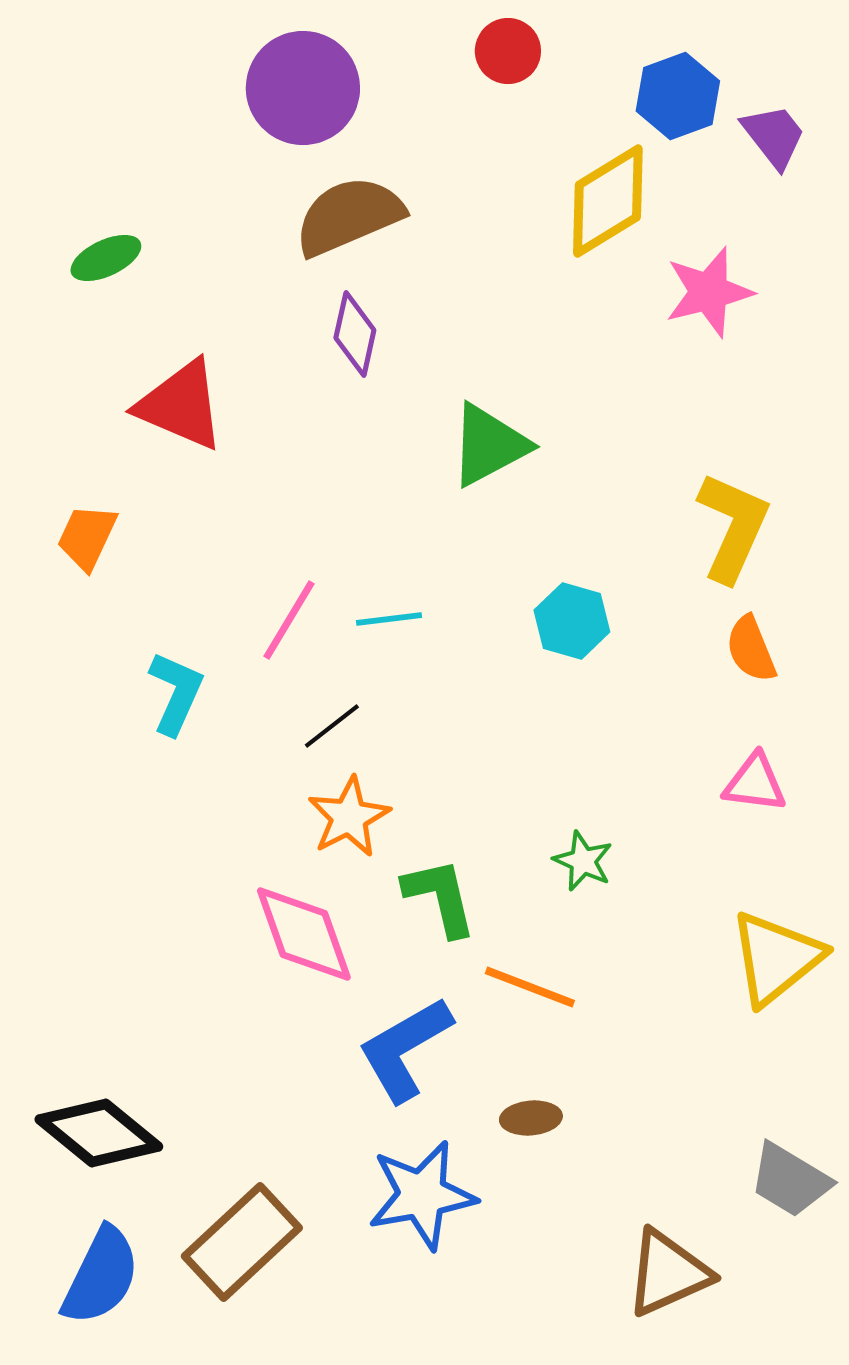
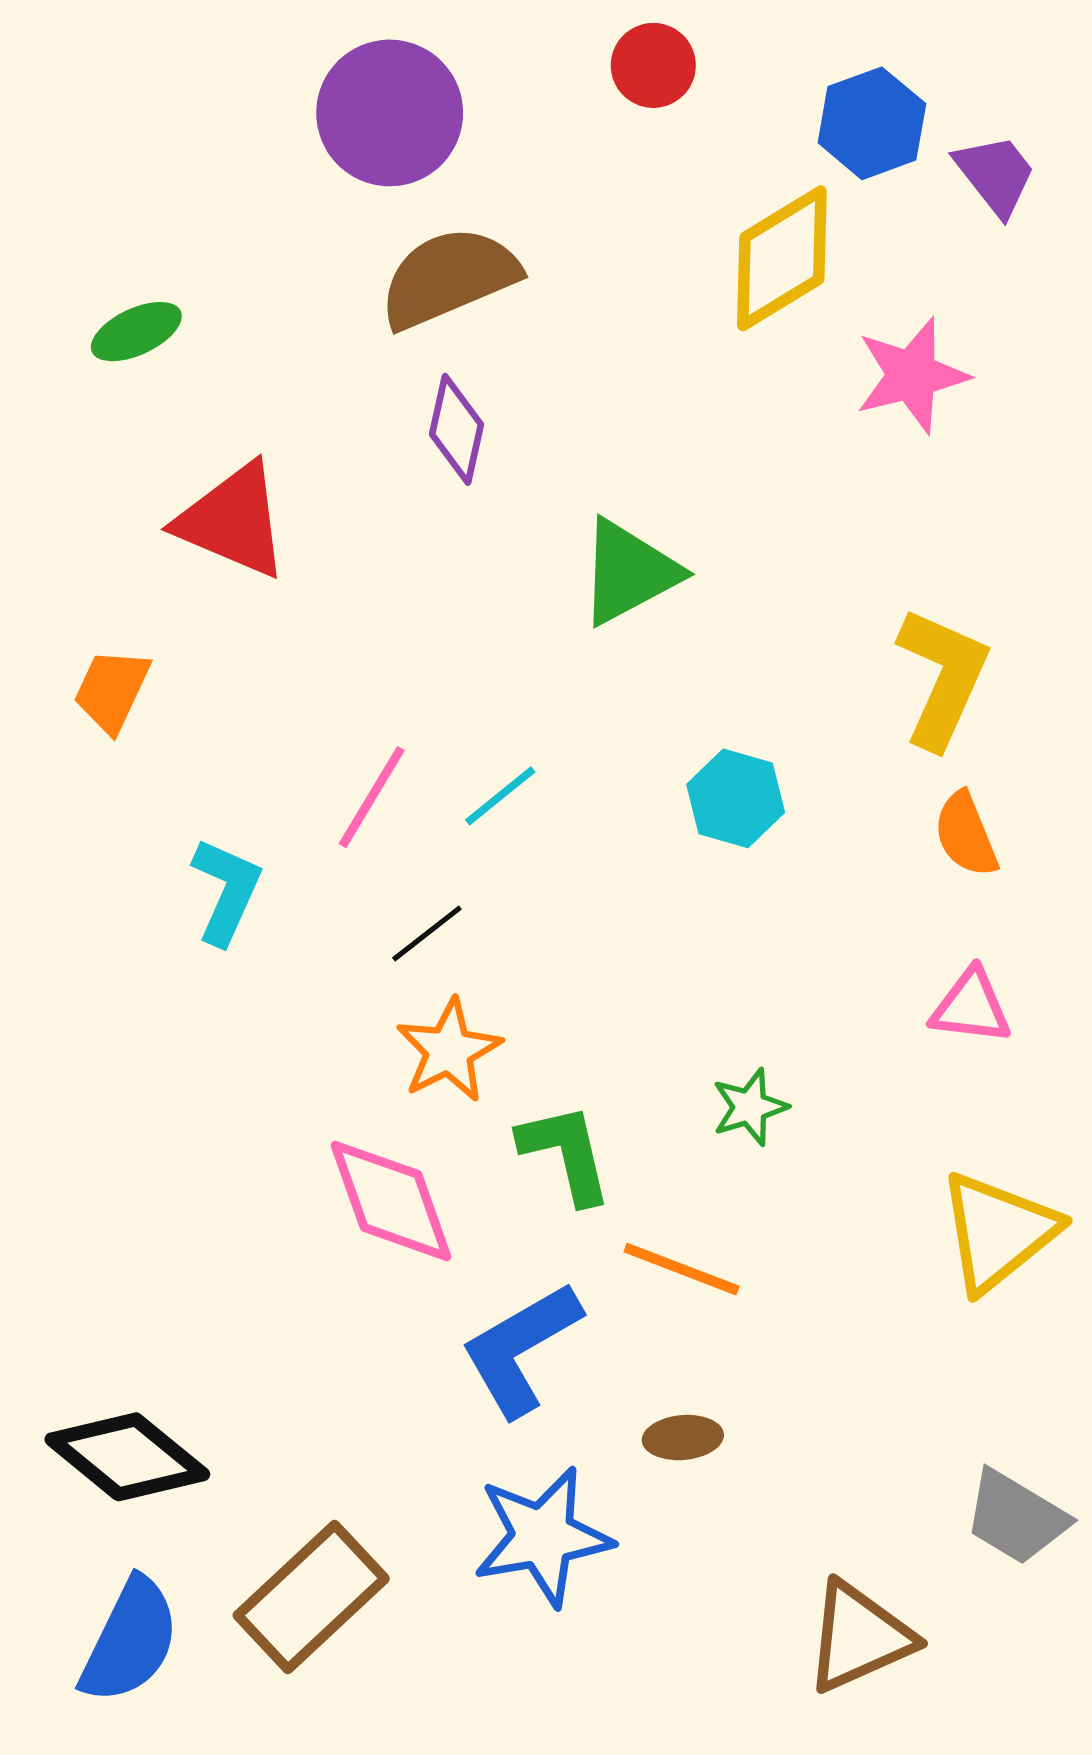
cyan line: (389, 619) -> (500, 796), turned -32
green star: (583, 861) -> (750, 1107), turned 30

